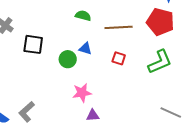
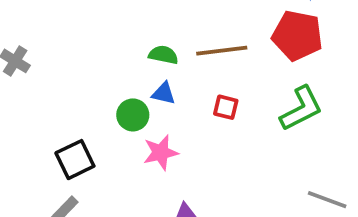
green semicircle: (83, 16) -> (163, 55), moved
black square: (33, 44) -> (75, 160), moved, turned -30
pink star: (82, 93) -> (161, 153), moved

